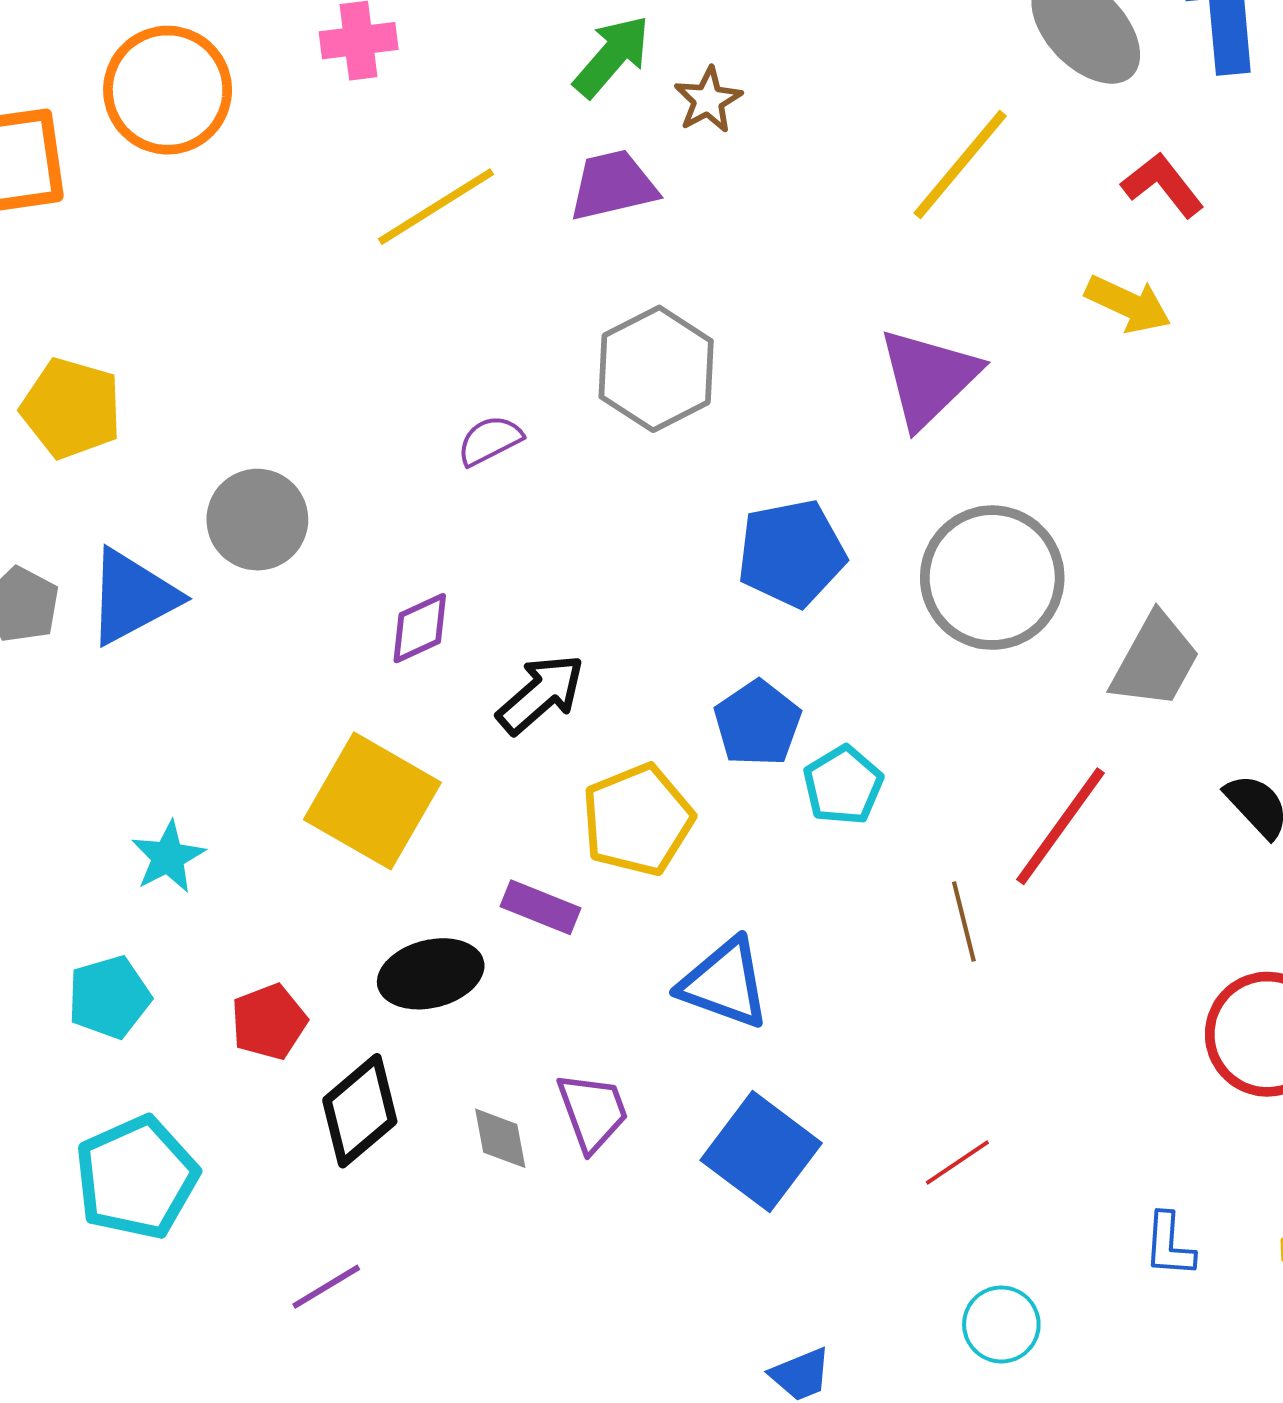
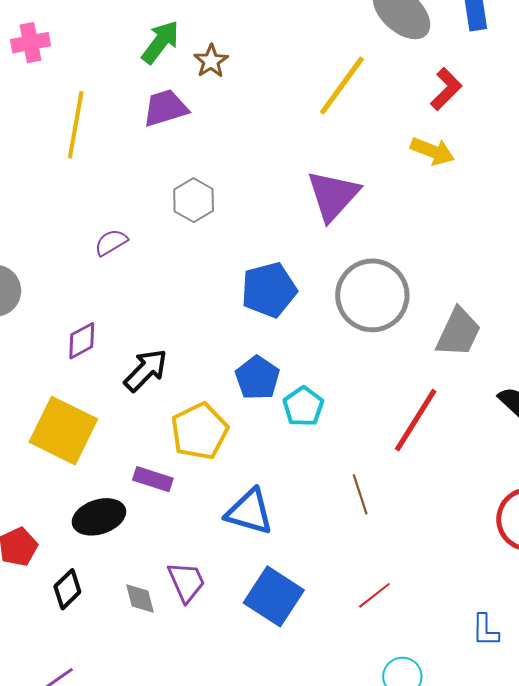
red L-shape: (1163, 185) -> (446, 89), turned 87
yellow line: (436, 207) -> (76, 125), turned -44
gray hexagon: (656, 369) -> (194, 200), size x0.7
brown line: (964, 921) -> (360, 494), moved
black diamond: (360, 1111) -> (67, 589), size x0.7

